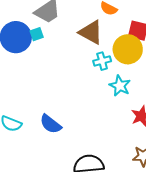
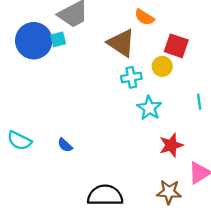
yellow circle: (128, 49) -> (162, 66), size x0.6
blue semicircle: (51, 124) -> (65, 145), size x0.6

